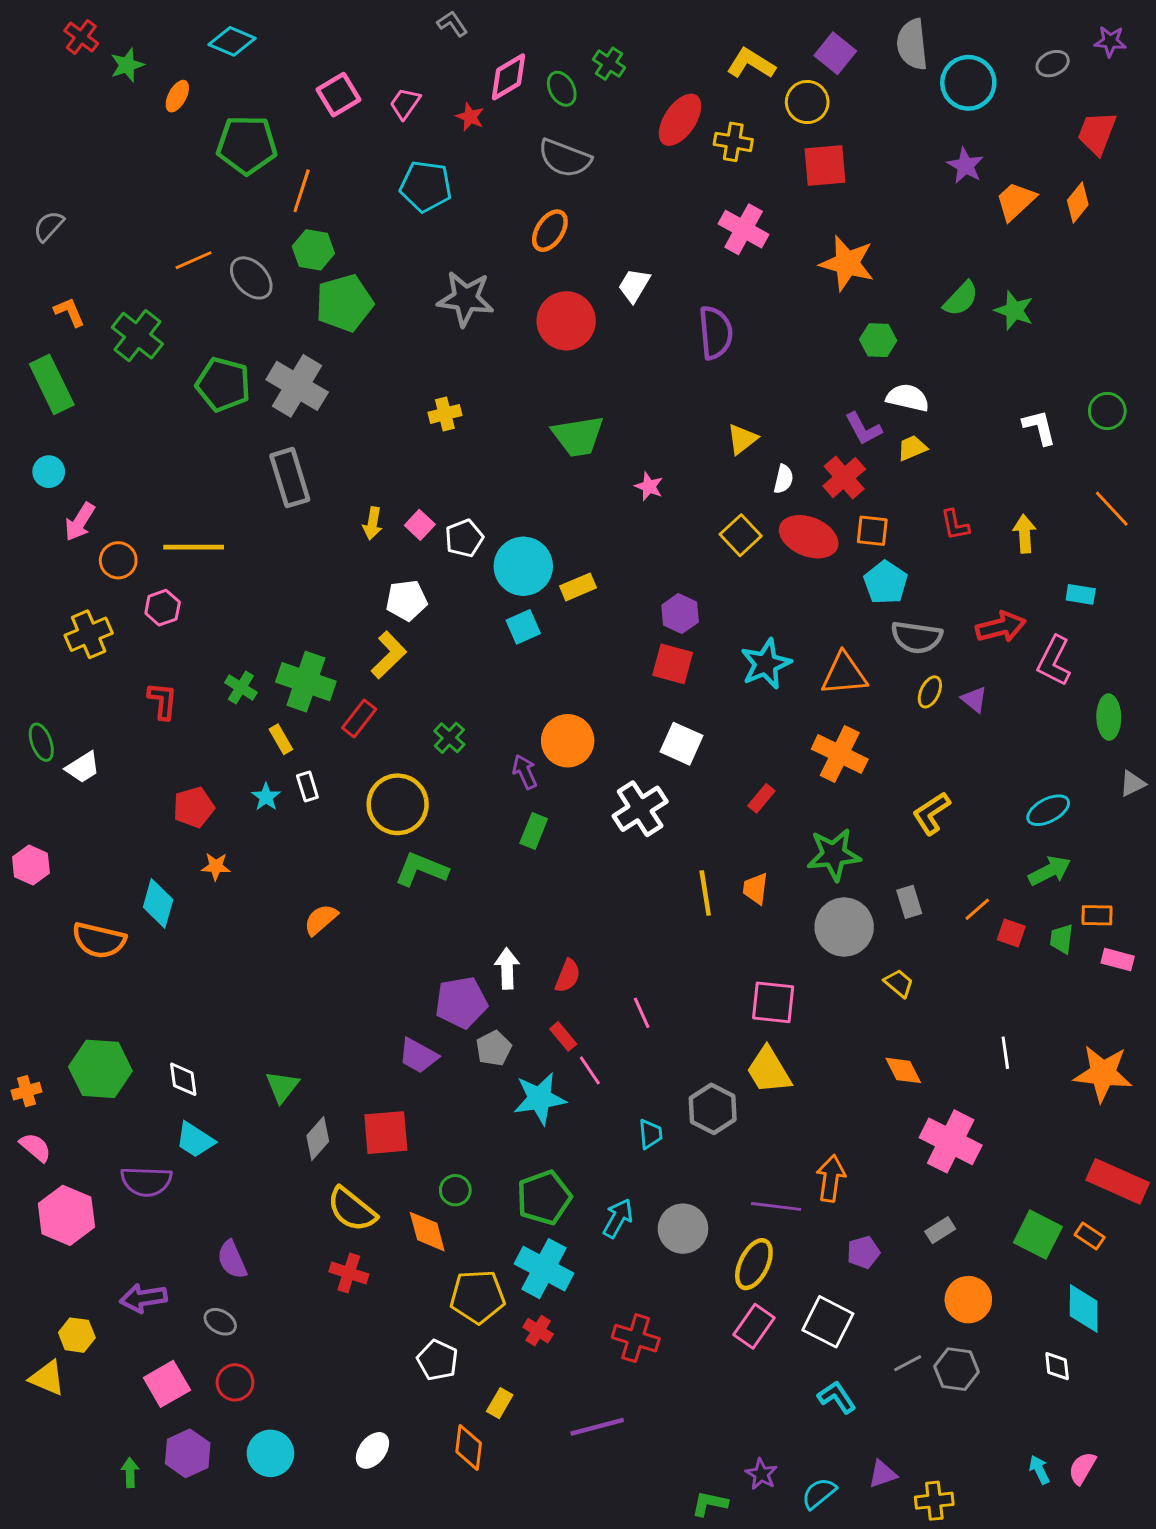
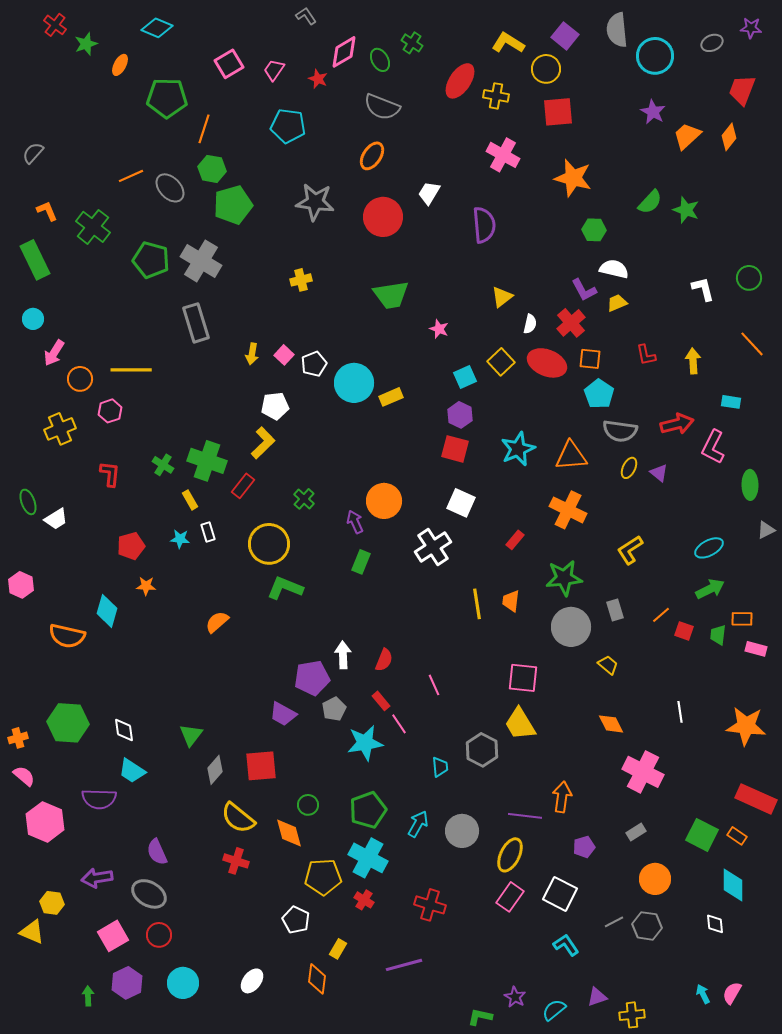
cyan square: (523, 627) -> (465, 377), moved
cyan star: (266, 797) -> (180, 539), turned -30
gray ellipse: (220, 1322) -> (149, 894), size x1.6

